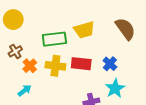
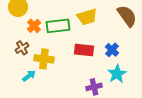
brown cross: (15, 51) -> (22, 48), moved
orange cross: (30, 66) -> (34, 26), moved
yellow cross: (55, 66) -> (44, 59), moved

